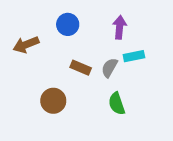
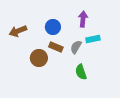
blue circle: (68, 24) -> (53, 27), moved
brown circle: (53, 101) -> (39, 58), moved

